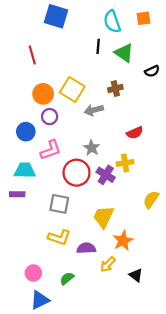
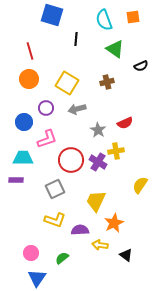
black line: (98, 46) -> (76, 39), moved
orange circle: (43, 94) -> (29, 79), moved
gray arrow: (94, 110) -> (77, 109), moved
gray star: (92, 148) -> (98, 130), moved
gray square: (59, 204) -> (55, 189), turned -36
yellow arrow: (108, 264) -> (100, 245), turned 56
blue triangle: (40, 300) -> (37, 278), turned -30

